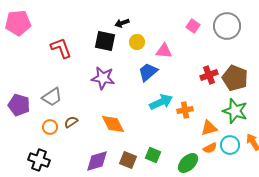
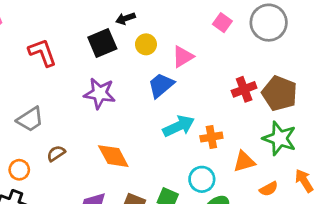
black square: (105, 41) -> (102, 43), turned -35
pink triangle: (164, 51) -> (183, 57), turned -36
orange circle: (50, 127) -> (19, 170), moved
cyan circle: (230, 145) -> (202, 179), moved
orange semicircle: (210, 148) -> (269, 189), moved

